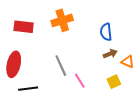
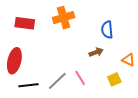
brown arrow: (110, 54) -> (96, 52), moved
gray line: (61, 66) -> (57, 81), moved, turned 70

